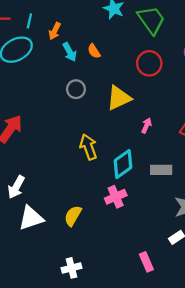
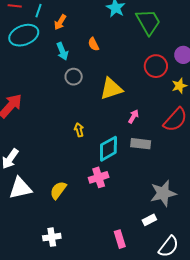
cyan arrow: (70, 52) -> (62, 51), moved
red circle: (149, 63) -> (156, 66), moved
yellow arrow: (88, 147) -> (79, 130), size x0.6
gray rectangle: (161, 170) -> (141, 144), moved

